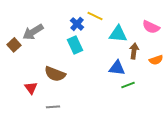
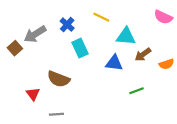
blue cross: (77, 24) -> (67, 25), moved
pink semicircle: (151, 27) -> (163, 17), moved
brown arrow: (134, 51) -> (143, 54), turned -133
blue triangle: (117, 68) -> (114, 63), moved

